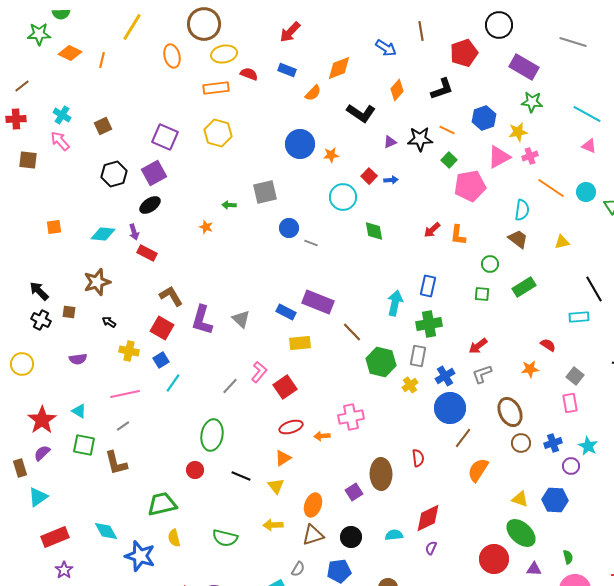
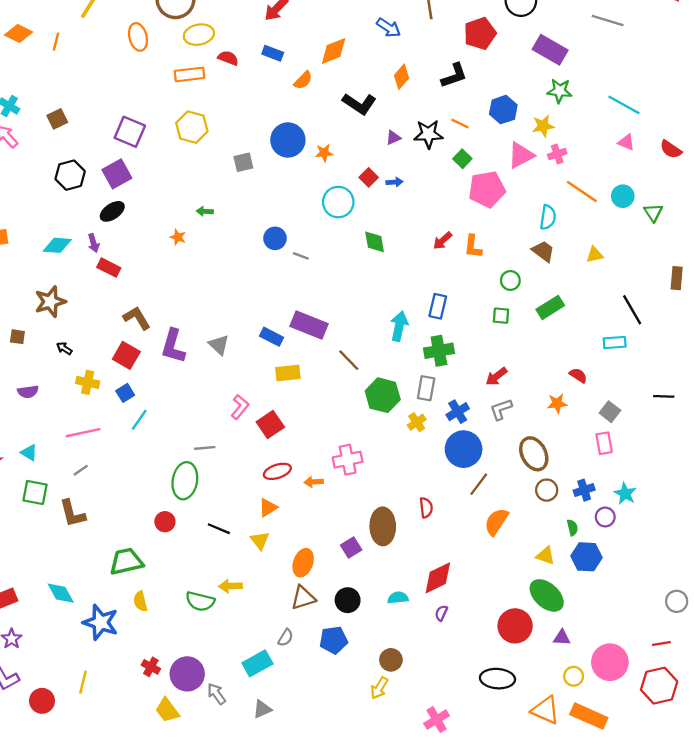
gray square: (265, 192) -> (243, 162), moved, size x0.7
gray line: (230, 386) -> (205, 448), moved, turned 42
yellow arrow: (273, 525) -> (231, 586), moved
green semicircle: (568, 557) -> (572, 528), moved

